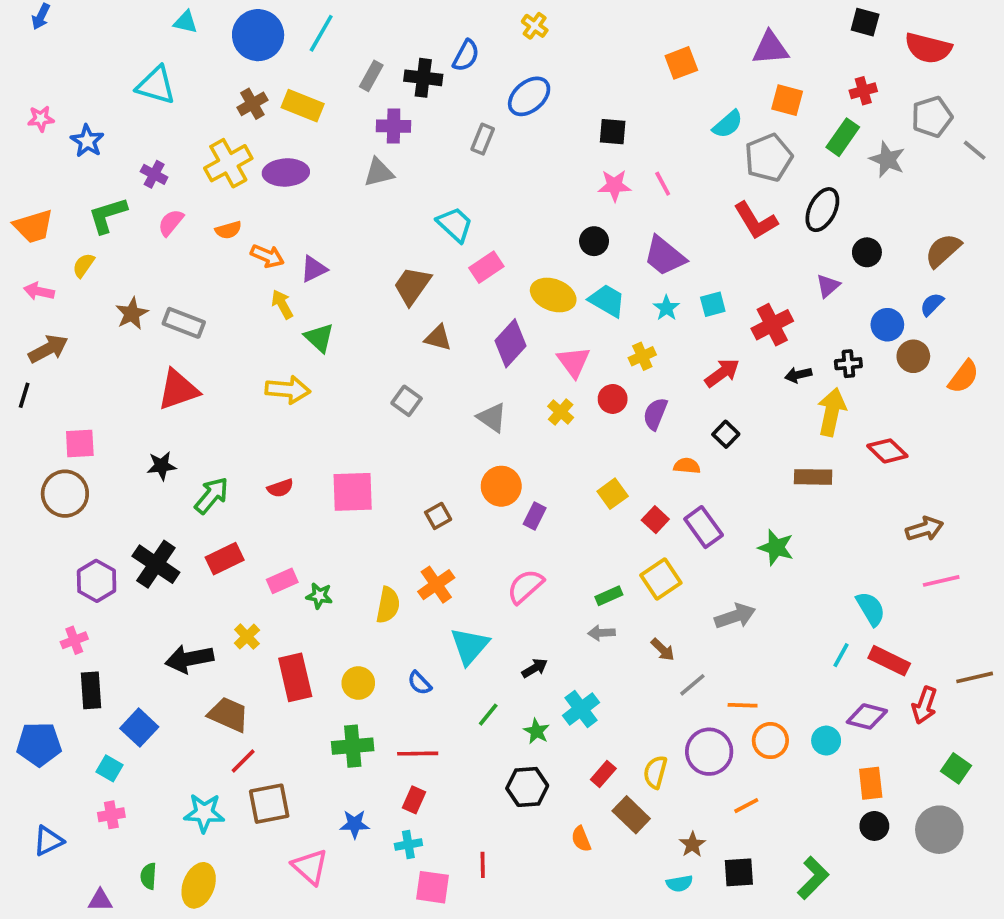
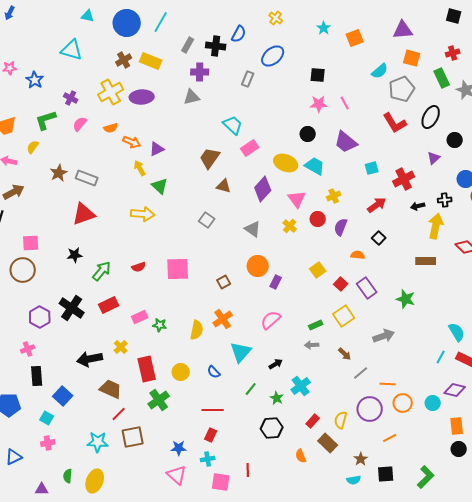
green rectangle: (843, 137) -> (442, 78), turned -60
cyan star: (666, 308) -> (324, 28), moved
green cross: (353, 746) -> (159, 400), moved, turned -30
pink triangle: (310, 867) -> (177, 475), moved

